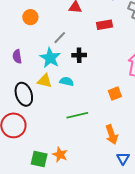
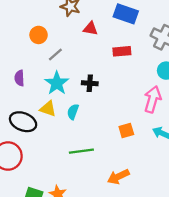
gray line: (60, 38) -> (55, 54), moved
cyan semicircle: (67, 81) -> (73, 112), turned -88
black ellipse: (24, 94) -> (23, 122), turned -55
orange arrow: (112, 135) -> (118, 177), turned 78

